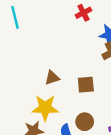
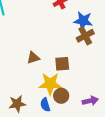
yellow star: (45, 108) -> (50, 84), moved

